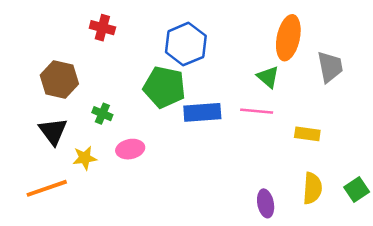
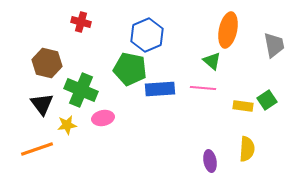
gray trapezoid: (330, 67) -> (274, 45), moved
green cross: (102, 114) -> (81, 90), size x2.0
green square: (357, 190) -> (267, 100), moved

